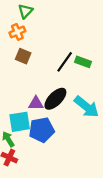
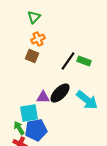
orange cross: (17, 32) -> (38, 39), moved
blue pentagon: (42, 130) -> (36, 130), moved

